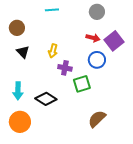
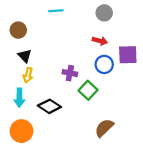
purple square: (114, 41) -> (128, 55), moved, turned 36
yellow arrow: (53, 51) -> (28, 75), moved
green square: (82, 84) -> (88, 90), turned -30

